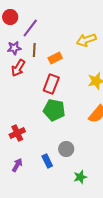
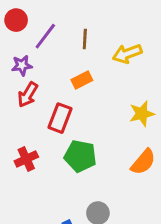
brown line: (34, 50) -> (85, 39), moved
red rectangle: (51, 84) -> (60, 118), moved
red cross: (17, 133) -> (26, 159), moved

